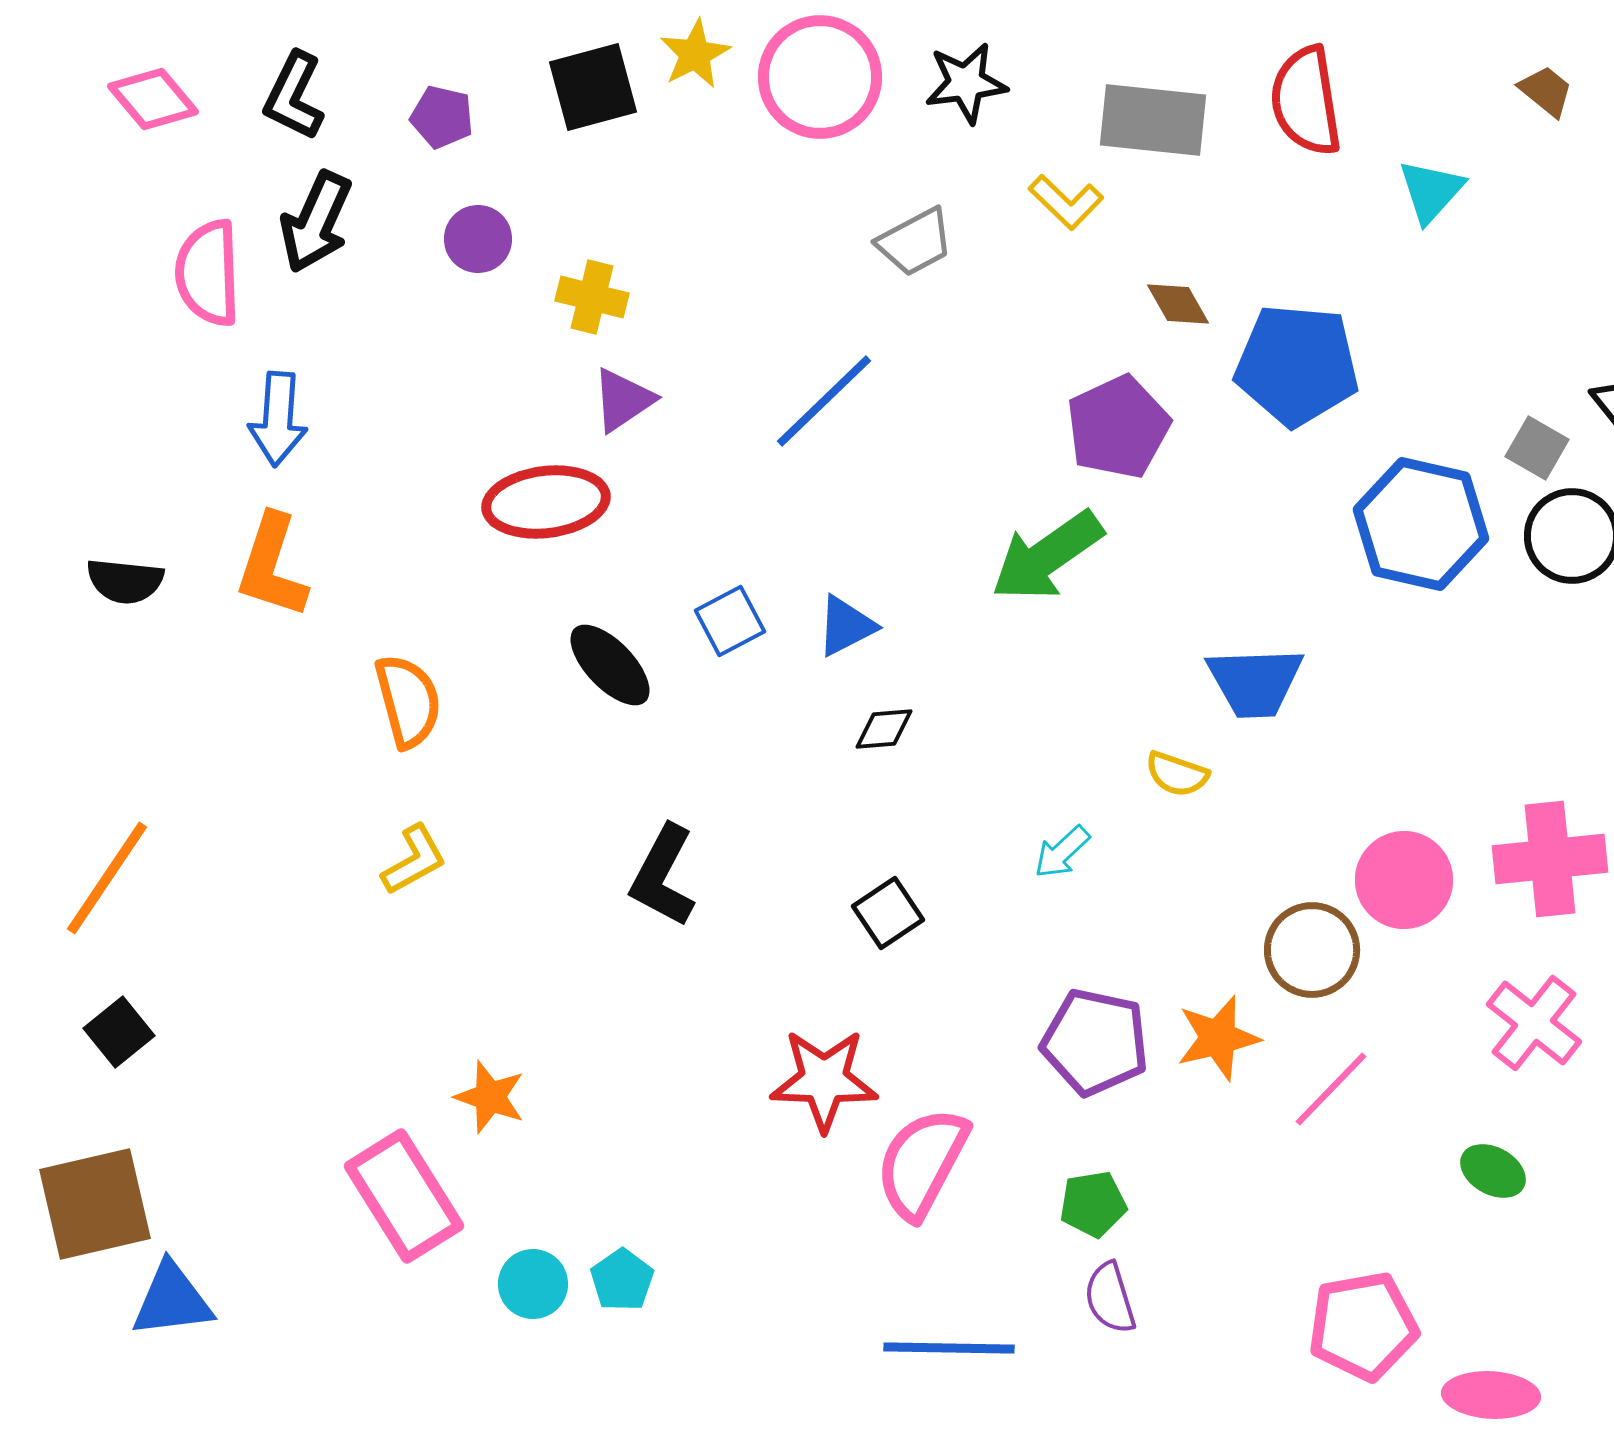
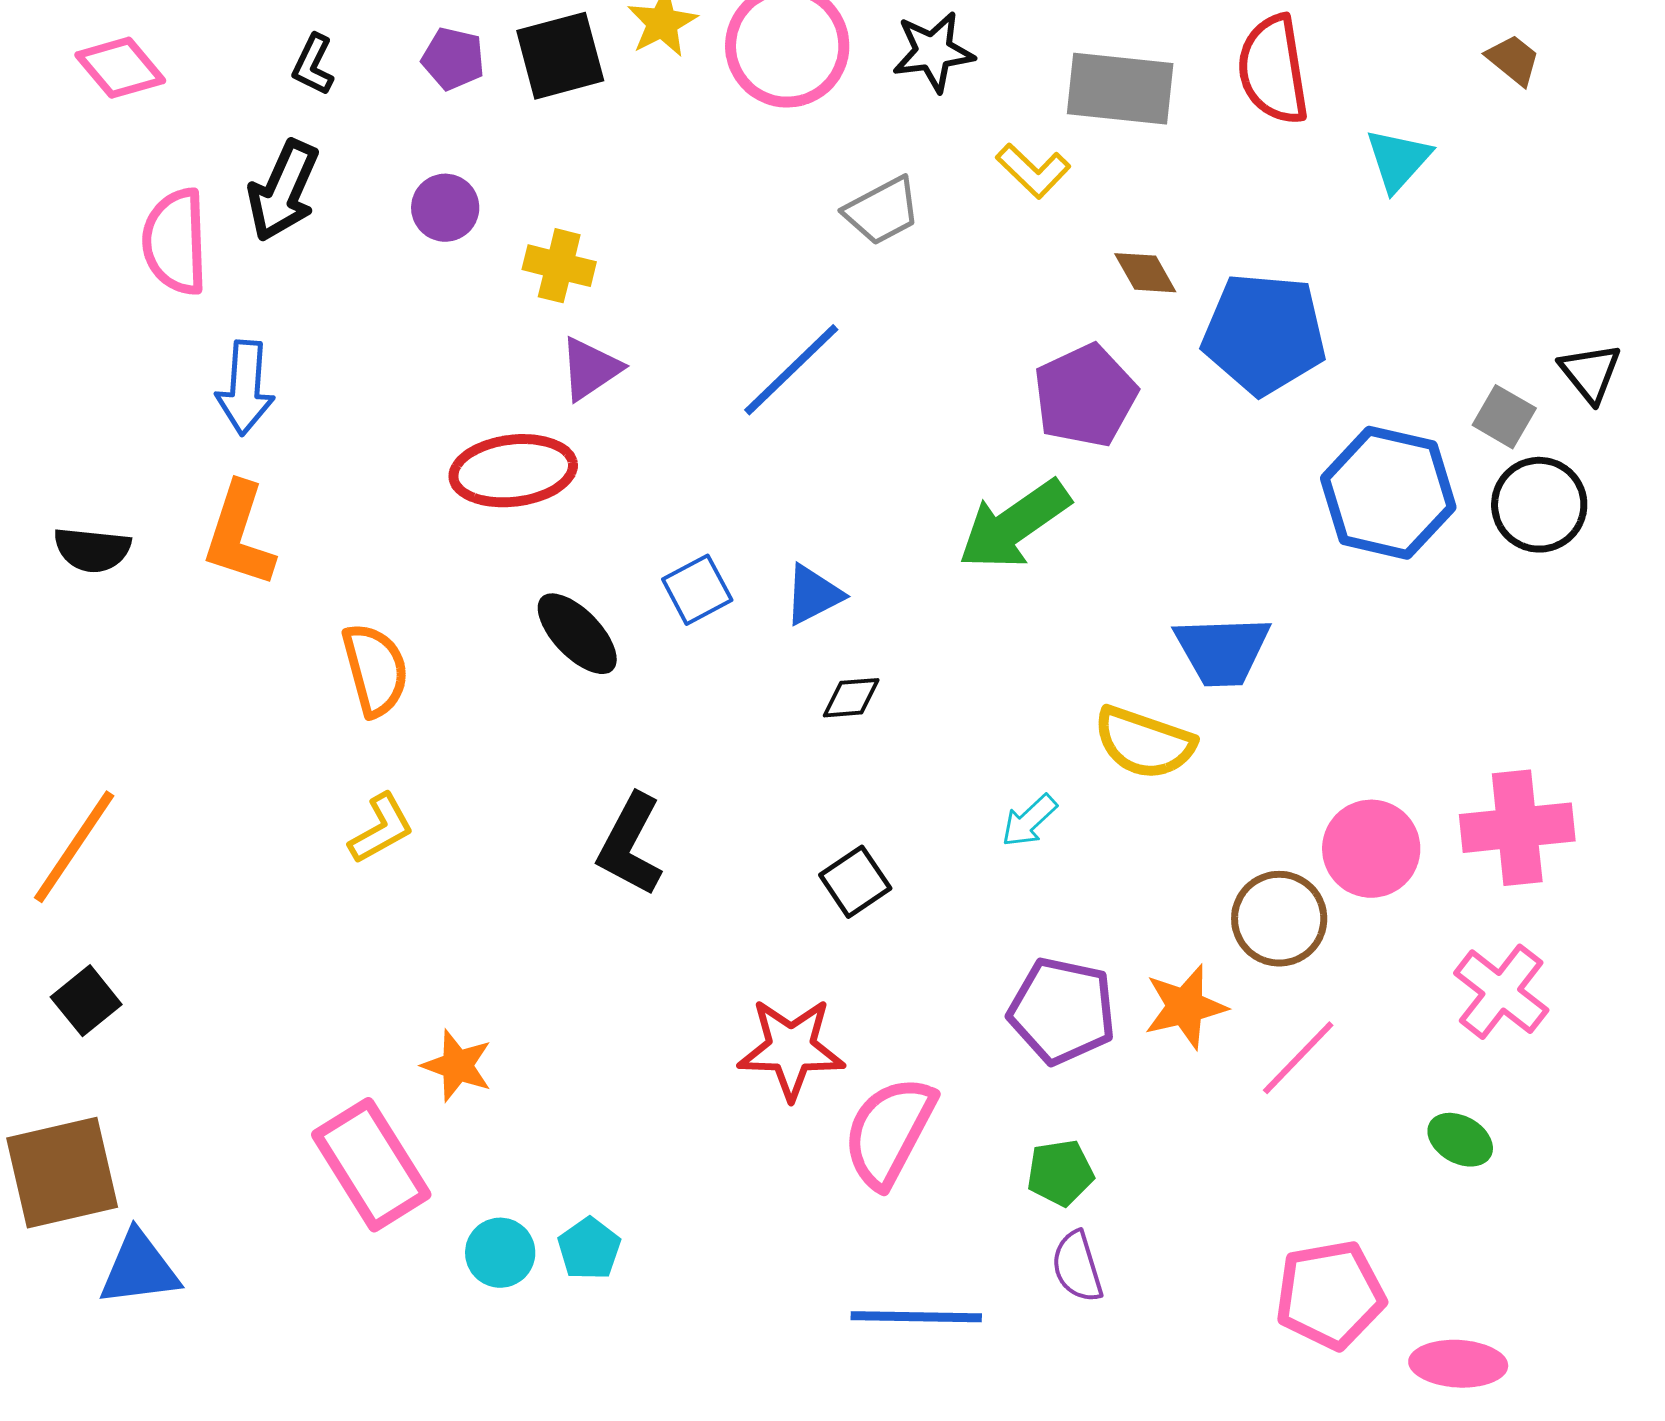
black L-shape: (294, 96) -> (313, 65), moved, size x0.7
purple pentagon: (442, 117) -> (453, 59), moved
yellow semicircle: (1177, 774) -> (1144, 743), size x1.6

